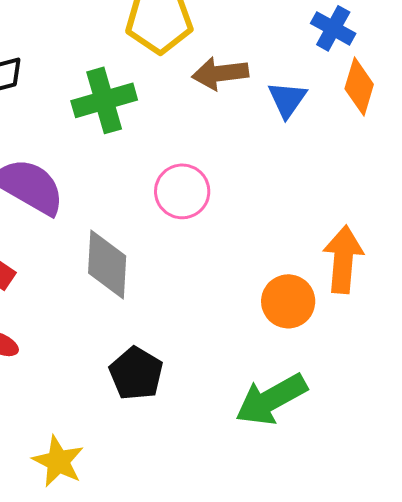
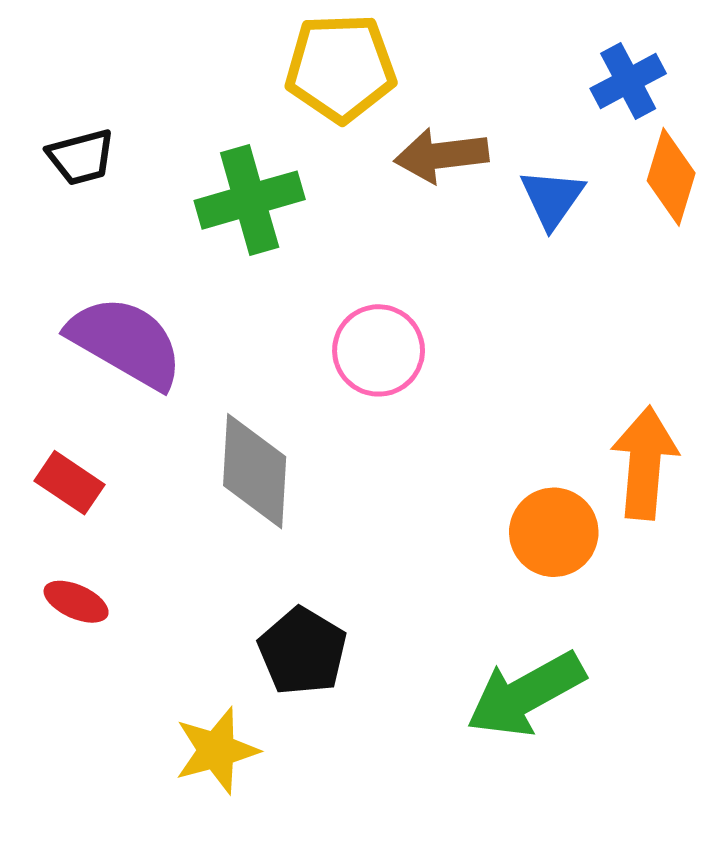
blue cross: (333, 28) -> (628, 81), turned 33
yellow star: (58, 461) -> (217, 750), moved, turned 30

